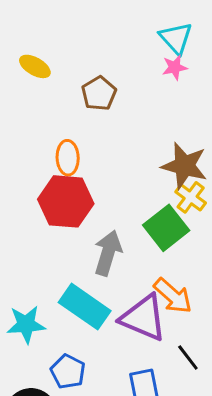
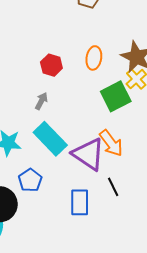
orange ellipse: (68, 158) -> (94, 58), moved
red hexagon: (66, 201) -> (51, 65), size x0.6
gray arrow: (108, 253) -> (41, 101), moved, size x0.6

